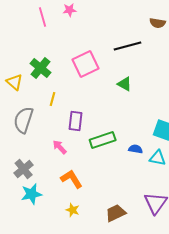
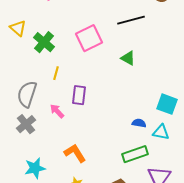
yellow triangle: (15, 82) -> (18, 28), moved
green rectangle: (103, 140) -> (135, 154), moved
pink arrow: (60, 147) -> (57, 111), moved
gray cross: (24, 169) -> (26, 124), moved

